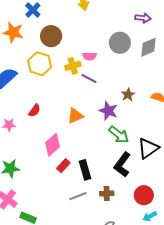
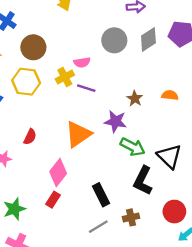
orange triangle: (75, 116) -> (78, 134), size x1.4
black triangle: (148, 148) -> (169, 156), turned -30
red rectangle: (63, 166) -> (53, 200), moved

